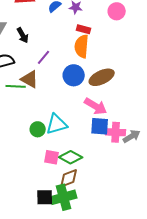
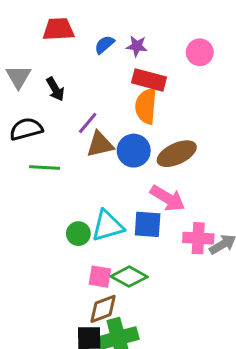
red rectangle: (84, 29) -> (149, 80), size x1.5
brown triangle: (30, 79) -> (100, 144), moved, turned -42
blue square: (100, 126) -> (148, 224), moved
brown diamond: (69, 178) -> (103, 309), moved

